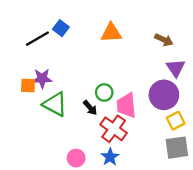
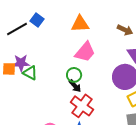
green triangle: (55, 104) -> (30, 73), moved, size x0.7
pink trapezoid: (126, 105) -> (85, 52), moved, turned -135
black arrow: (90, 108) -> (75, 86), moved

